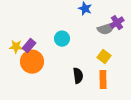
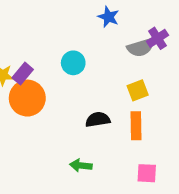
yellow square: (104, 57) -> (138, 90), turned 32
black semicircle: (78, 76) -> (98, 120), turned -91

